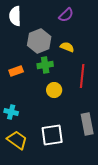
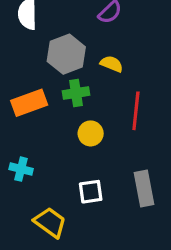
orange rectangle: (16, 71) -> (29, 103), size x1.5
white square: (52, 135) -> (91, 192), moved, size x0.7
yellow trapezoid: (17, 140) -> (50, 222), moved

